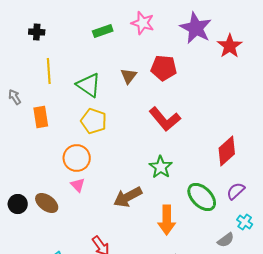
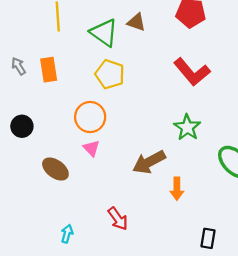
brown triangle: (129, 76) -> (136, 22), moved, turned -48
gray arrow: (15, 97) -> (18, 66), moved
black circle: (18, 204) -> (22, 126), moved
orange arrow: (167, 220) -> (177, 189), moved, size x0.7

